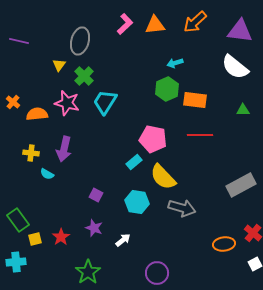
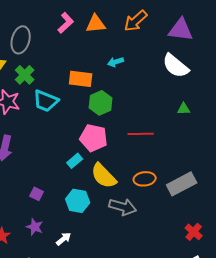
green hexagon: (167, 89) -> (101, 103), moved
orange rectangle: (195, 100) -> (81, 79), moved
cyan trapezoid: (105, 102) -> (46, 101), turned -100
orange ellipse: (224, 244) -> (145, 179), moved

